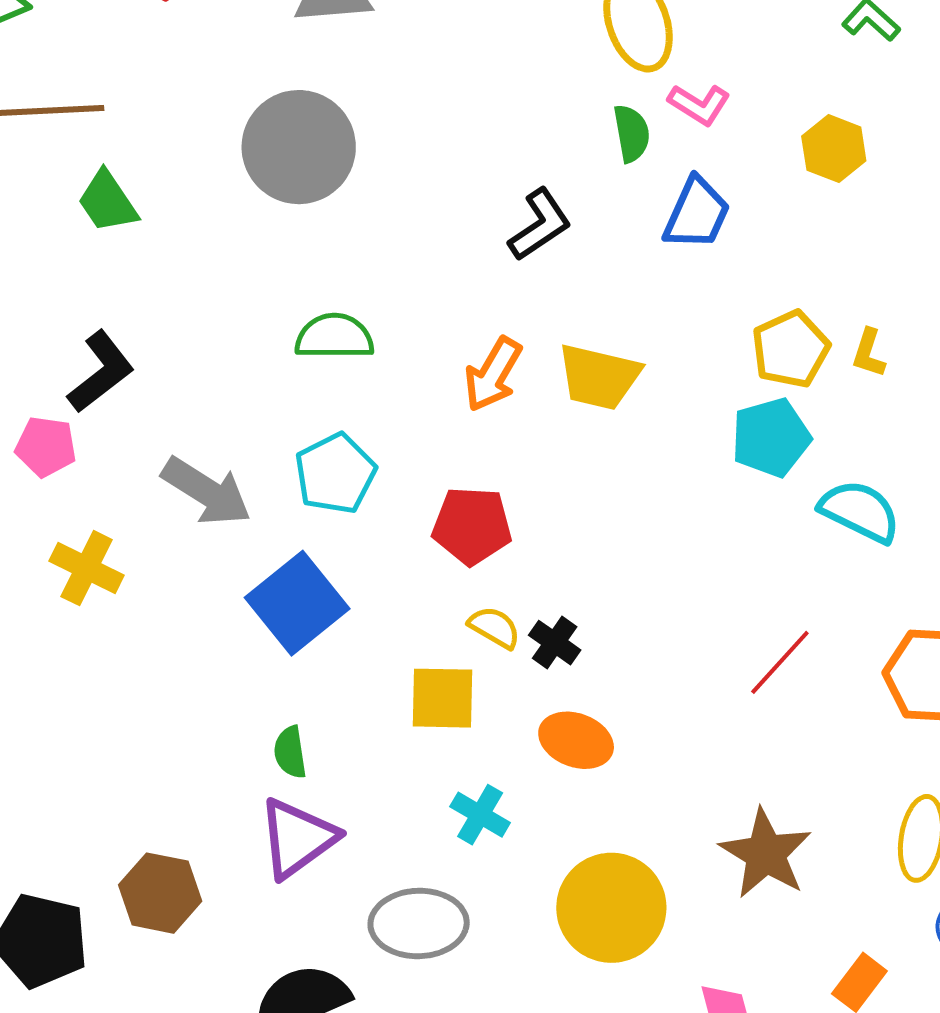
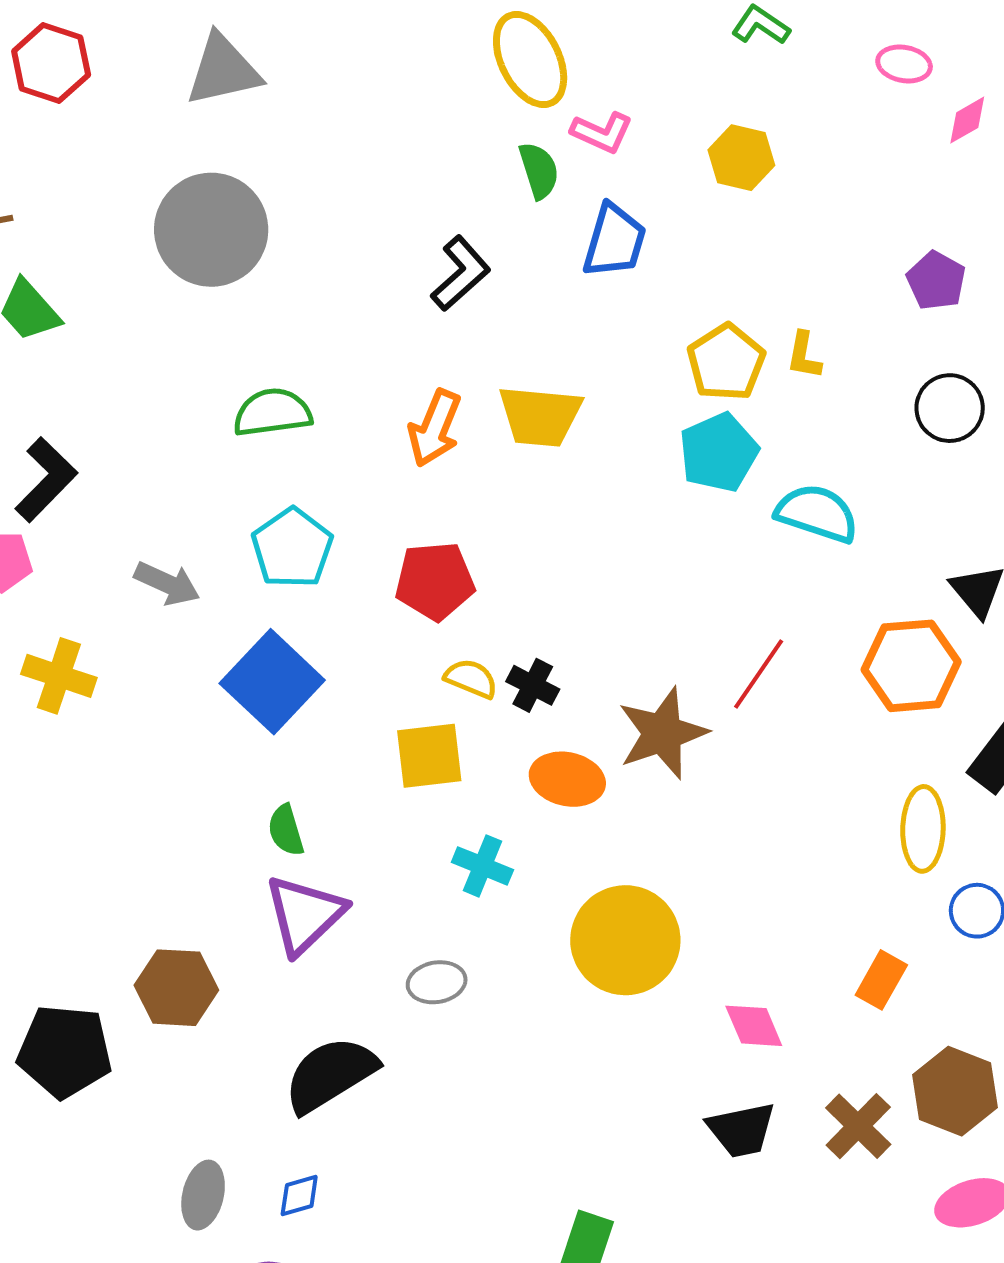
gray arrow: (207, 491) -> (167, 583), size x0.7
brown star: (766, 854) -> (662, 733), moved, turned 30
gray ellipse: (419, 923) -> (437, 982), size x0.6

